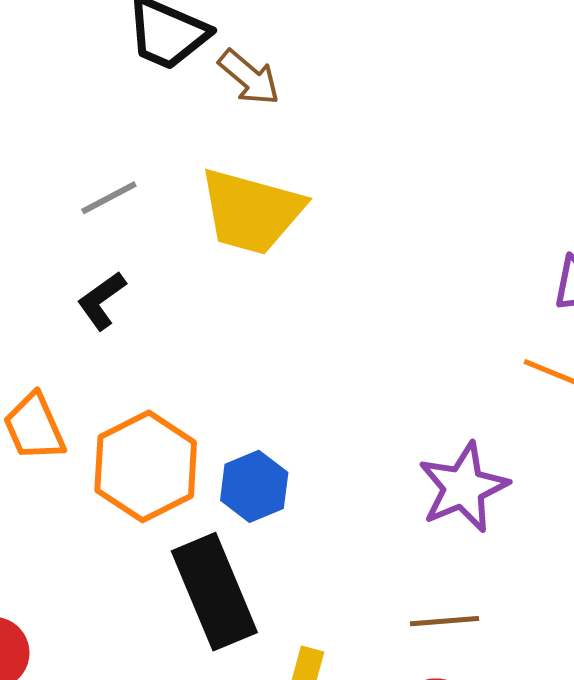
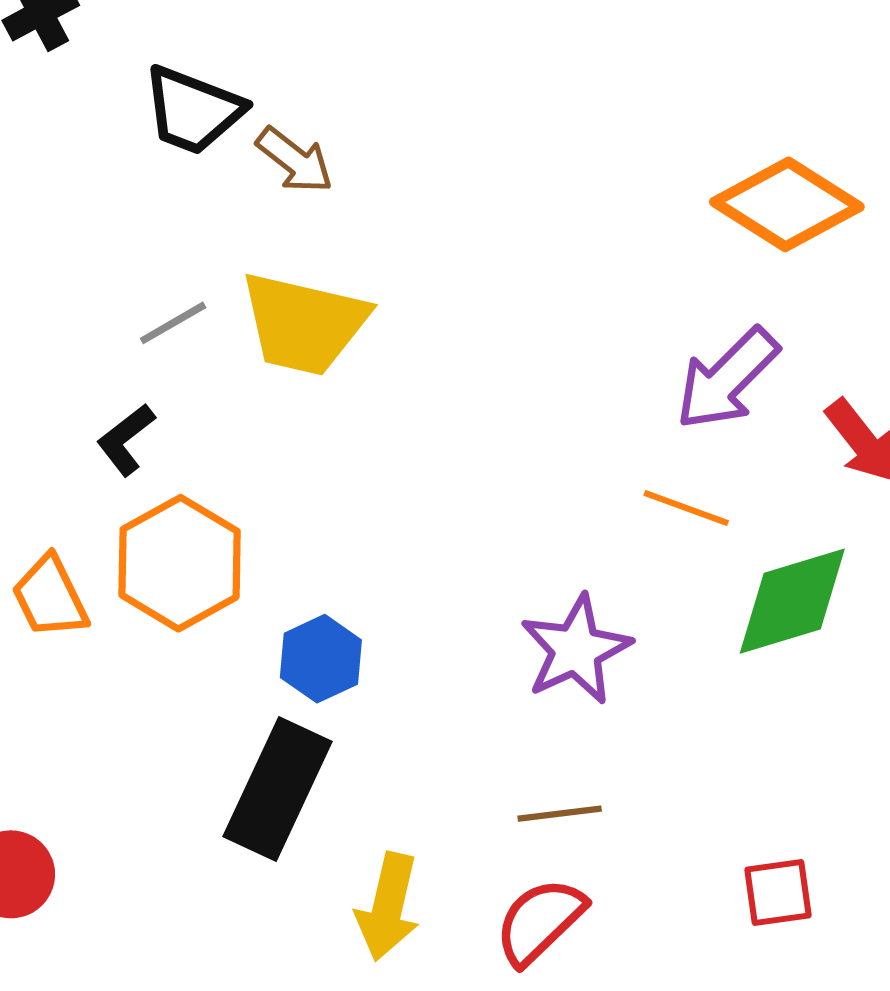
gray line: (109, 198) -> (173, 323), moved
orange hexagon: (146, 466) -> (180, 563), moved
black rectangle: (214, 592) -> (278, 789), turned 50

